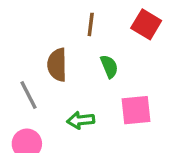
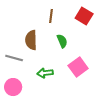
gray line: (29, 95) -> (14, 58), turned -48
pink square: (136, 110) -> (78, 67), turned -30

